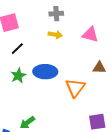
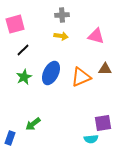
blue ellipse: (45, 72) -> (51, 73), turned -65
orange triangle: (75, 88) -> (81, 77), moved, turned 30

